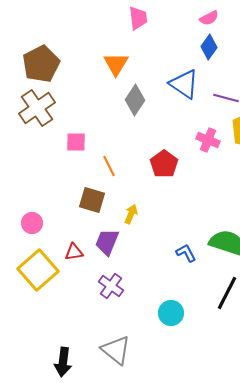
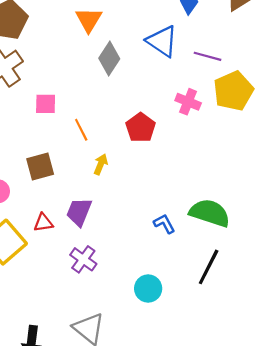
brown square: (92, 200) -> (40, 166), moved, turned -32
yellow arrow: (131, 214) -> (101, 164), moved

